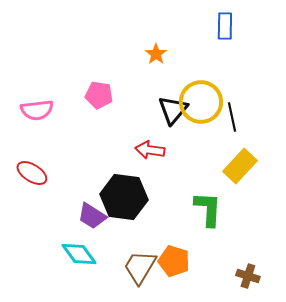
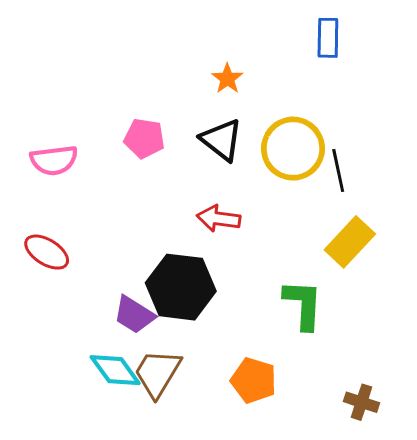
black triangle: (173, 110) -> (222, 140), moved, turned -32
brown trapezoid: (140, 267) -> (157, 373), moved

